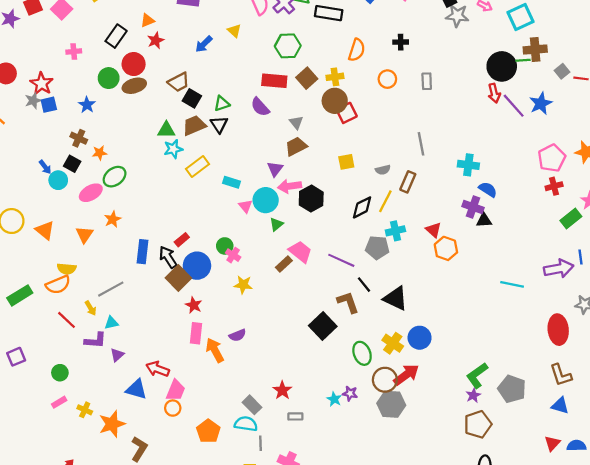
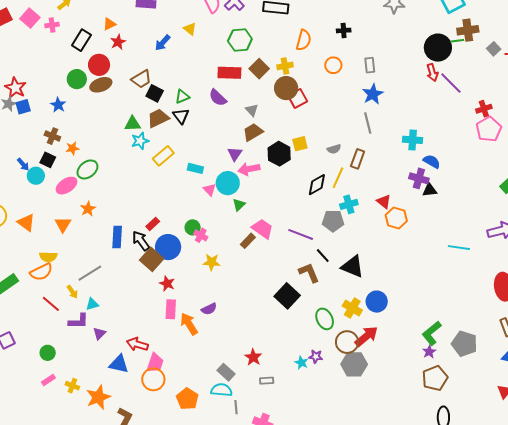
pink cross: (74, 52) -> (52, 25), moved
blue star: (541, 103) -> (373, 94), moved
red cross: (554, 186) -> (484, 109), moved
black hexagon: (311, 199) -> (279, 154), moved
orange circle: (173, 408) -> (153, 379), size x1.5

